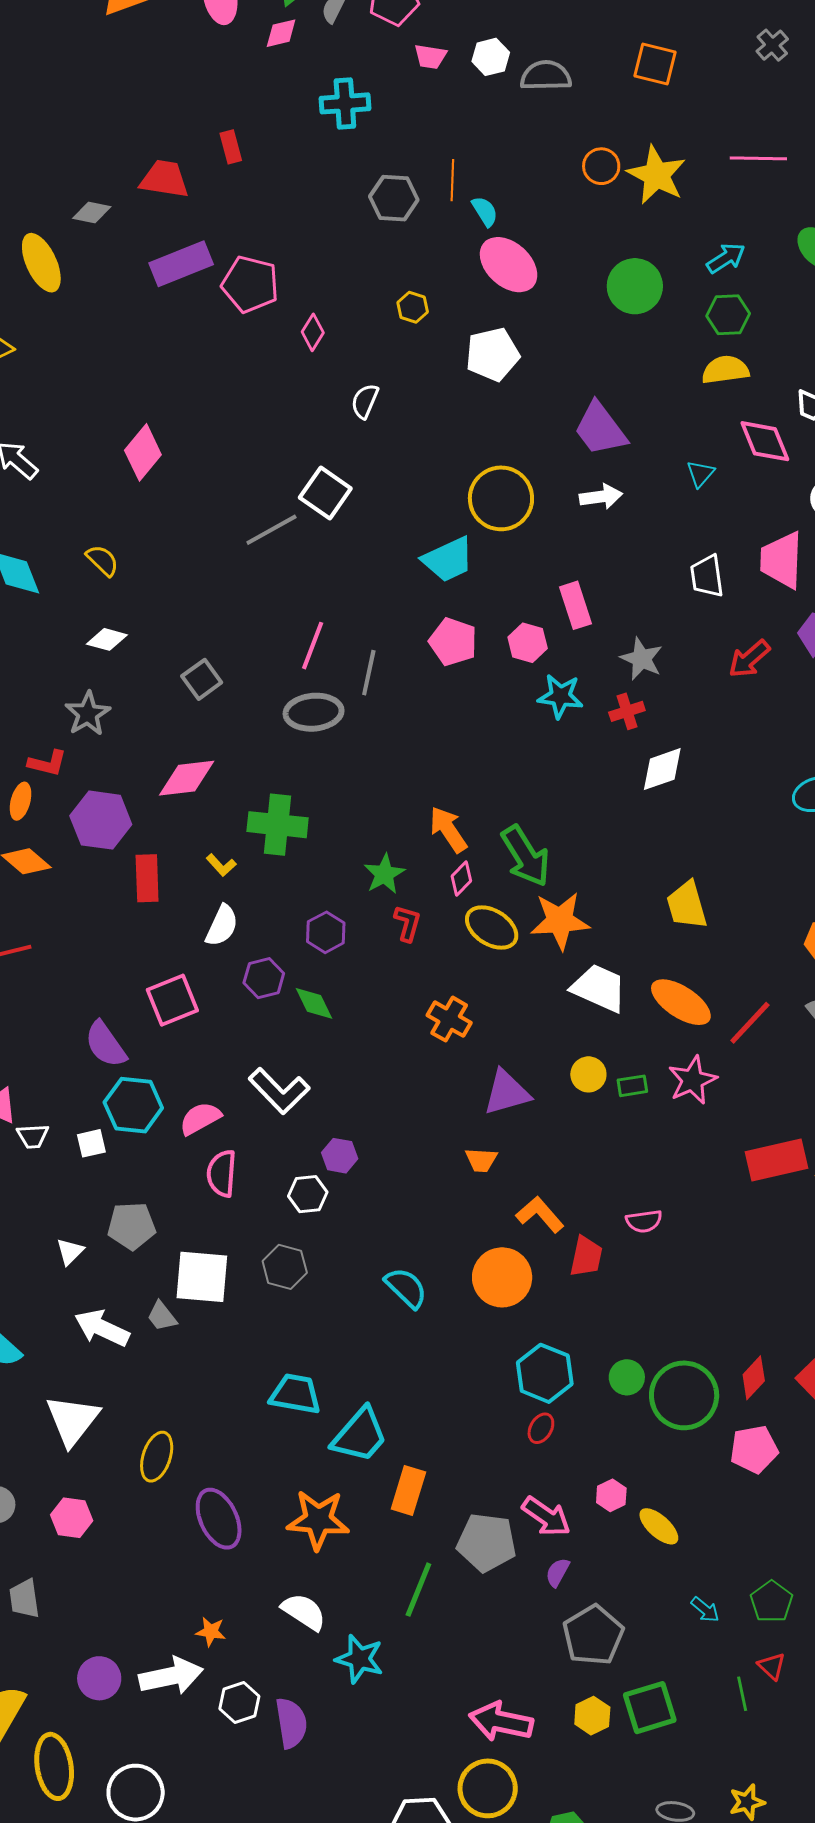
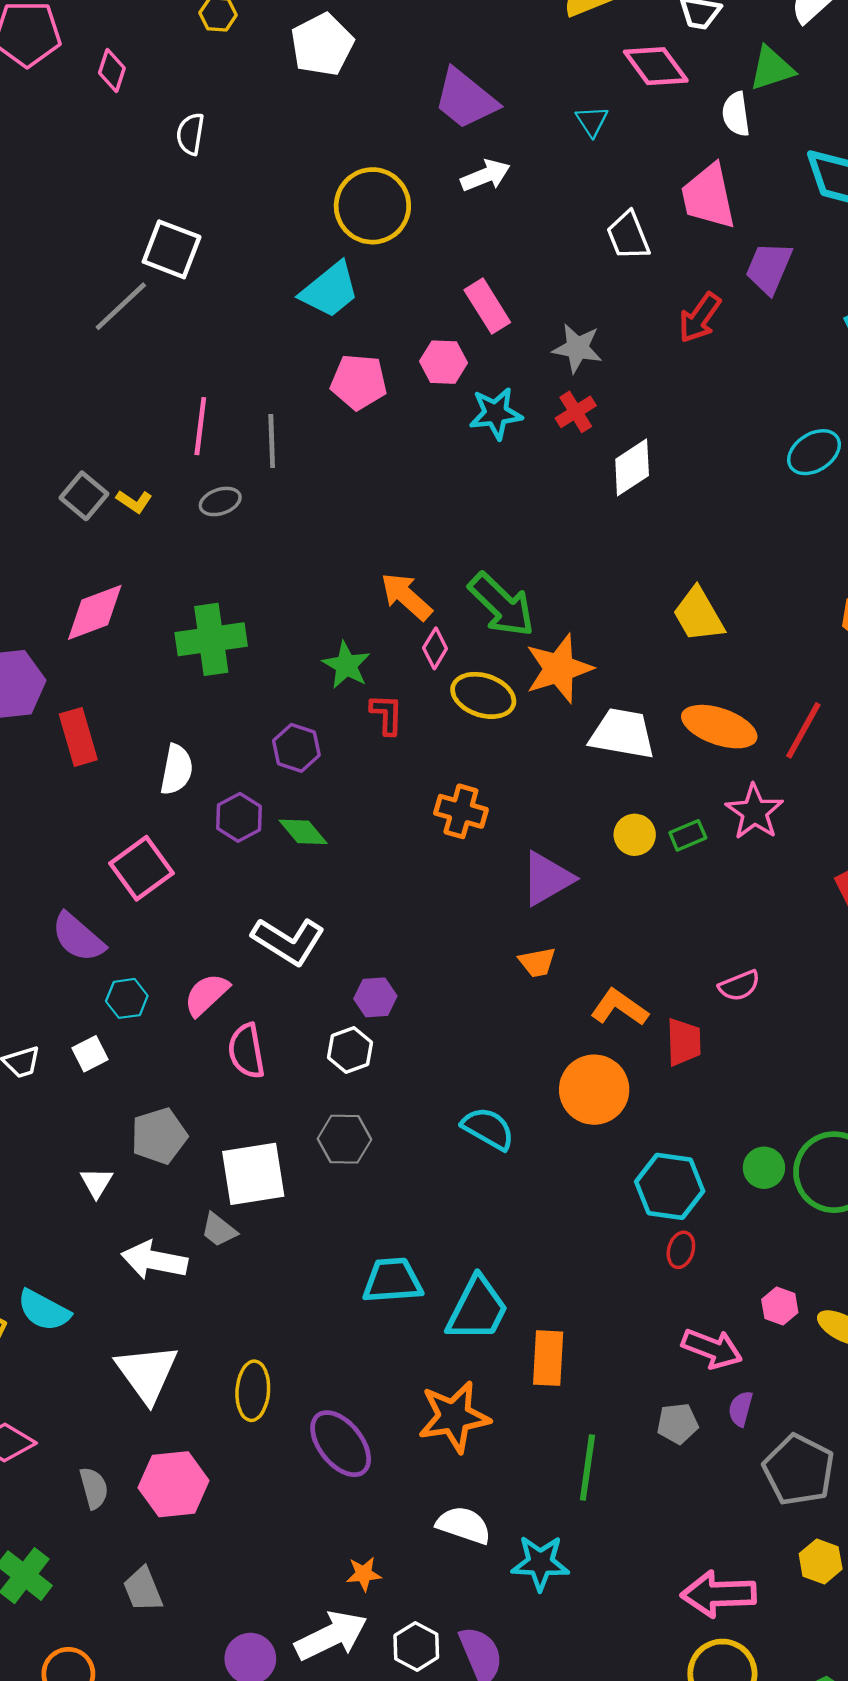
gray ellipse: (314, 712) -> (220, 501), size x0.6
yellow L-shape: (221, 865) -> (134, 501), moved
cyan hexagon: (133, 1105) -> (127, 998), size x0.6
pink hexagon: (72, 1518) -> (174, 1484), size x1.4
gray pentagon: (487, 1542) -> (678, 1423), moved, size x0.6

